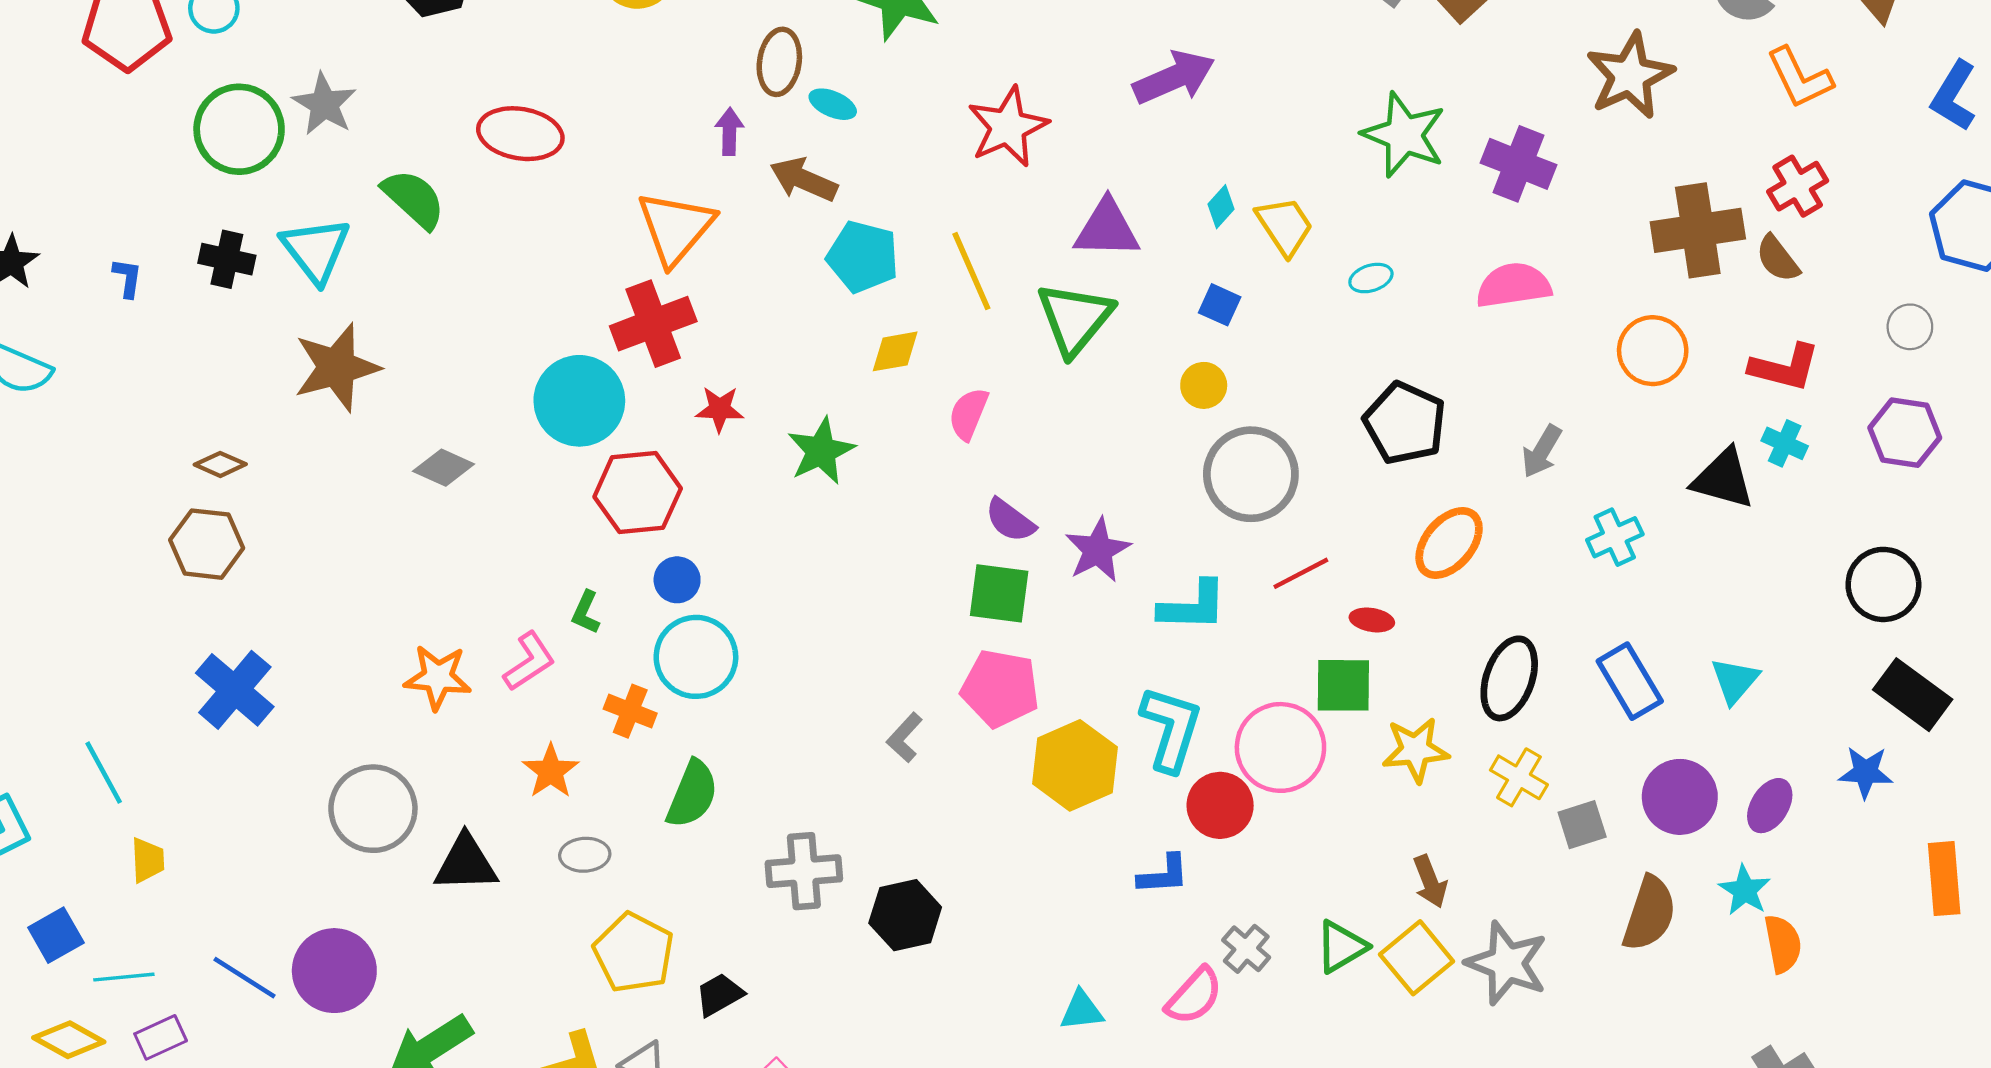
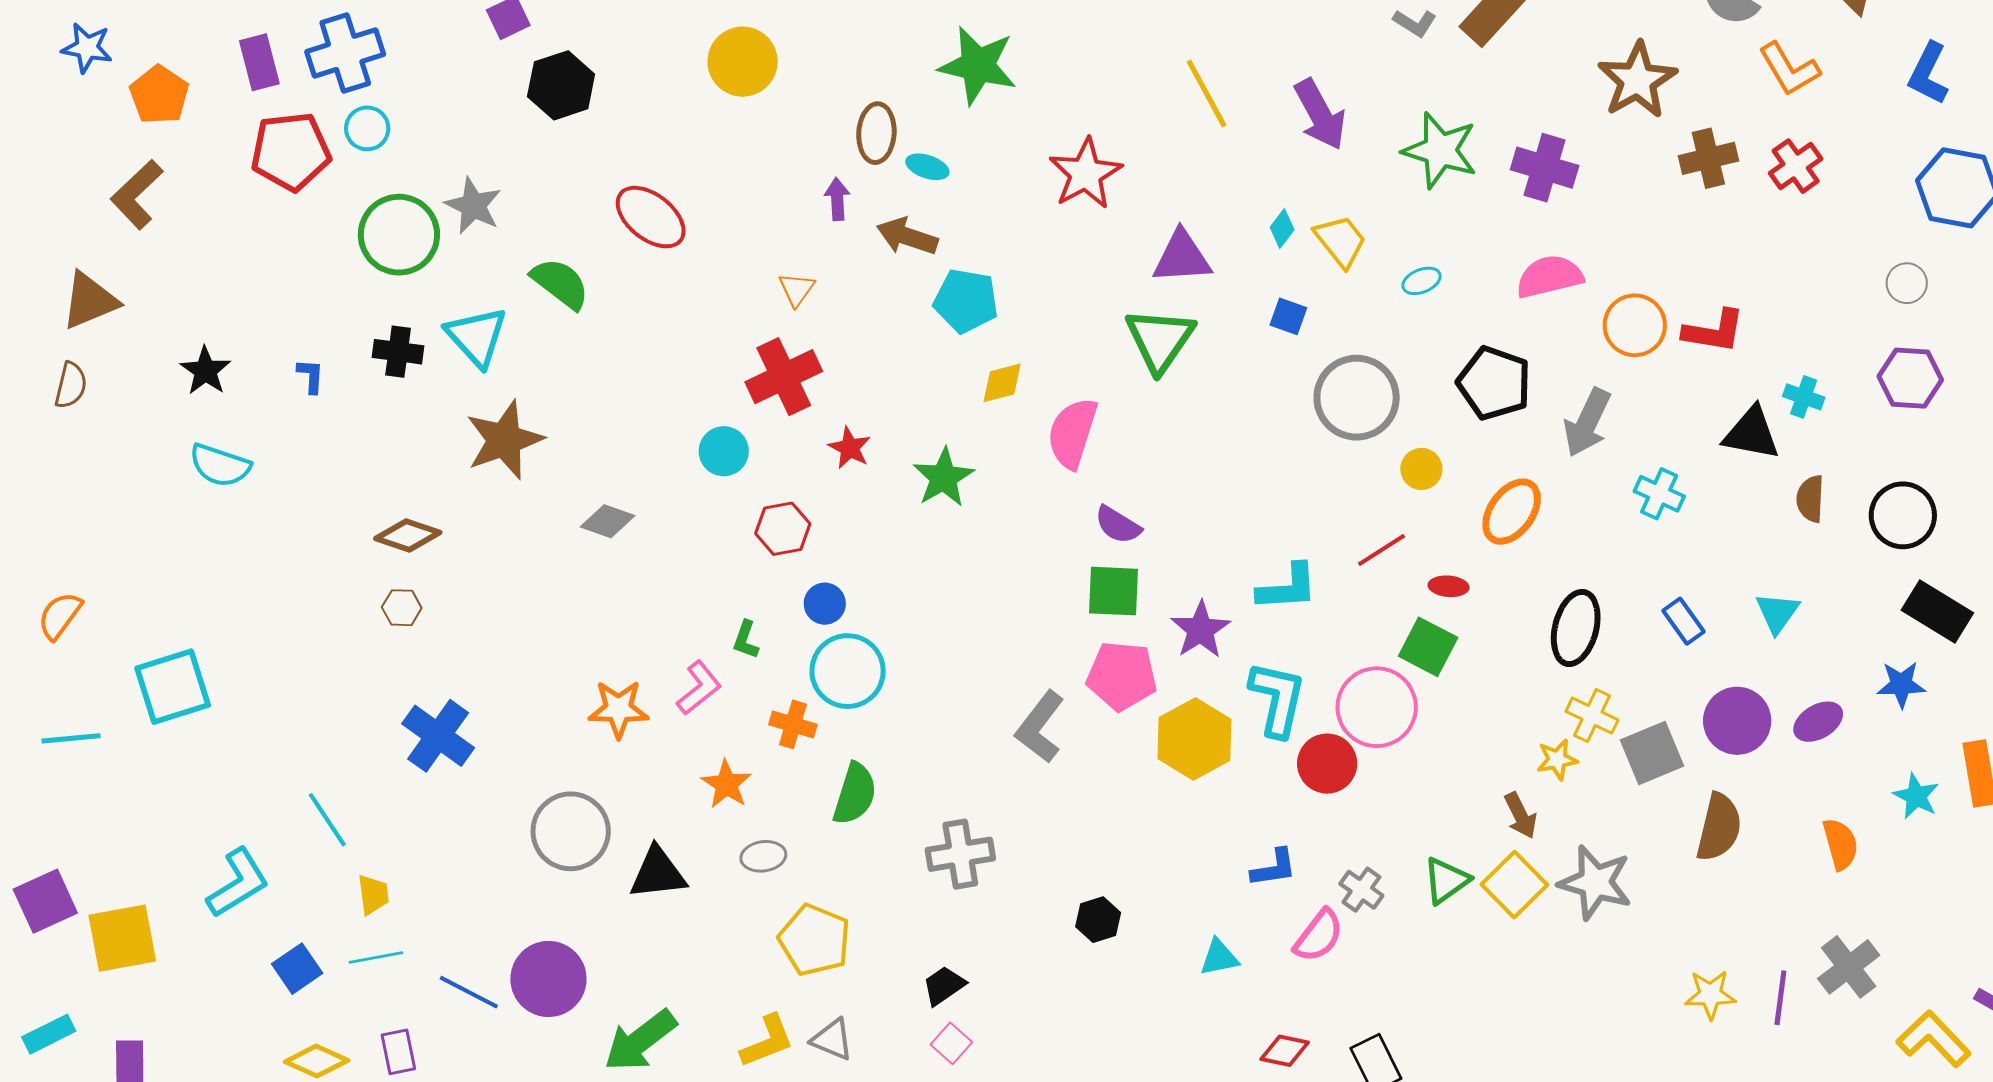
purple arrow: (1174, 78) -> (1320, 114), moved, turned 90
red ellipse: (520, 134) -> (651, 217), turned 34
orange triangle: (676, 228) -> (797, 289), size x0.5
brown cross: (1698, 230) -> (1708, 158), moved, size x0.7
brown semicircle: (1778, 259) -> (1810, 499), moved, turned 45
yellow line: (971, 271) -> (1207, 93), moved
orange circle: (1653, 351) -> (1635, 325), moved
red L-shape: (1785, 367) -> (1714, 331), moved
yellow circle: (1204, 385) -> (1421, 469), moved
cyan circle: (579, 401) -> (724, 451), size x0.6
red star: (720, 409) -> (850, 448), turned 30
pink semicircle: (968, 414) -> (1072, 433), size x1.5
black pentagon: (1405, 423) -> (1494, 383), moved
gray arrow: (1542, 451) -> (1587, 423), size x1.4
brown diamond: (220, 464) -> (408, 536), size x1.4
gray circle: (1251, 474) -> (1357, 398), moved
red hexagon: (638, 493) -> (783, 529), size x0.7
cyan cross: (1615, 537) -> (1659, 494), turned -36
brown hexagon: (207, 544) -> (402, 608), size x0.6
purple star: (1098, 550) -> (1201, 630), moved
blue rectangle: (1630, 681) -> (1684, 621), size x0.7
green square: (1343, 685) -> (1428, 647), turned 32
gray L-shape: (905, 737) -> (1040, 727), size x1.6
yellow star: (1416, 750) -> (1557, 760), moved, size x0.7
purple ellipse: (1770, 806) -> (1818, 722), turned 33
gray square: (1582, 825) -> (1652, 753), size x1.4
blue L-shape: (1163, 875) -> (1274, 868), moved
cyan star: (1745, 890) -> (1916, 796), moved
black hexagon: (905, 915) -> (1098, 920), moved, size x0.7
cyan line: (124, 977) -> (376, 957), moved
black trapezoid: (719, 995) -> (944, 986), moved
purple rectangle: (161, 1037) -> (398, 1052), turned -72

